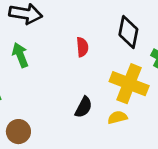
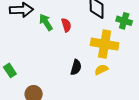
green arrow: (20, 55) -> (46, 22), moved

